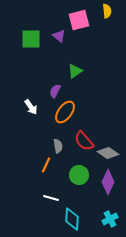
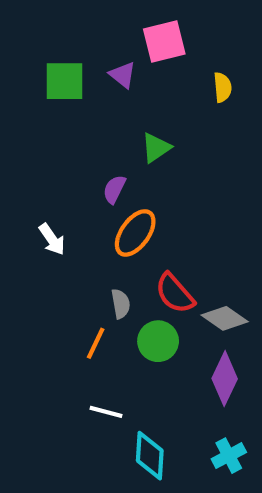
yellow semicircle: (107, 11) -> (223, 87), moved
white arrow: (31, 107) -> (52, 239), moved
green circle: (79, 175) -> (158, 341), moved

